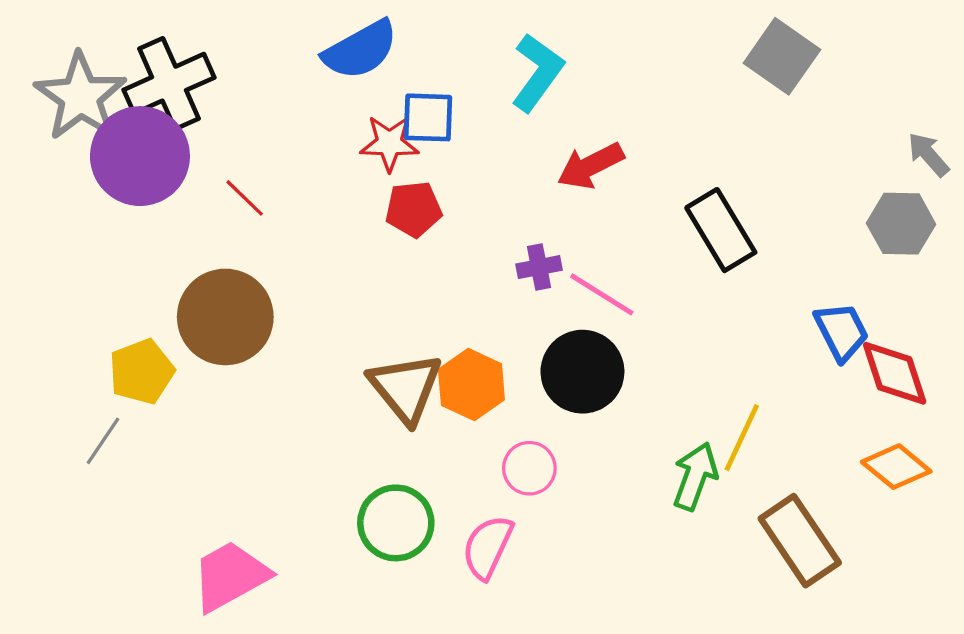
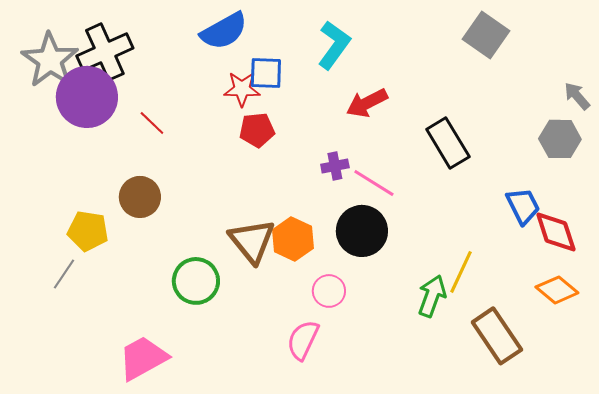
brown circle: (225, 317) -> (140, 197), size x0.7
yellow pentagon: (142, 372) -> (88, 231), turned 30
green circle: (396, 523) -> (196, 281), moved

